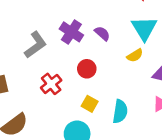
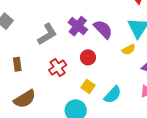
purple semicircle: (102, 33) -> (103, 29), size x1.5
cyan semicircle: (120, 111) -> (113, 95), turned 30

